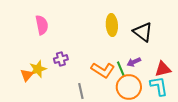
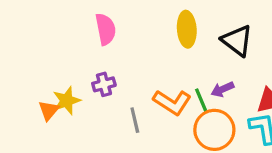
pink semicircle: (42, 25) -> (106, 29), moved
gray line: (81, 91) -> (135, 120), moved

